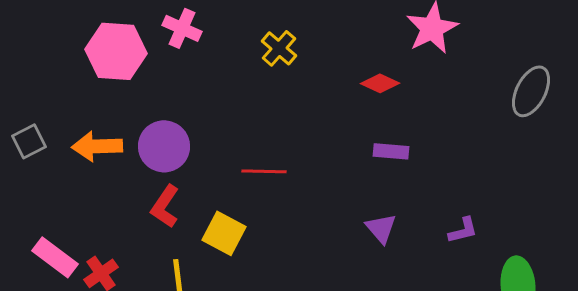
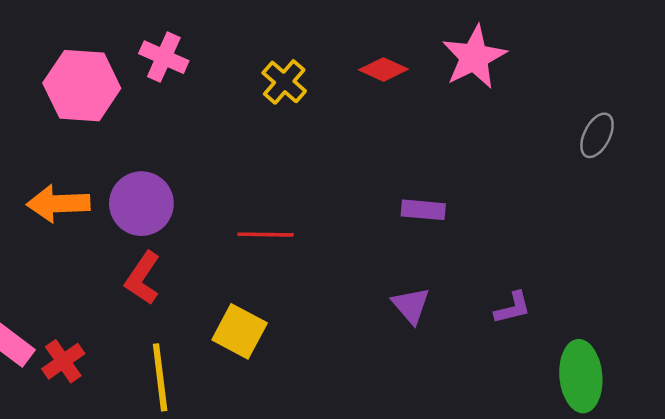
red diamond: (380, 83) -> (384, 70), moved
gray ellipse: (531, 91) -> (597, 135), size x0.7
yellow square: (224, 233) -> (240, 331), moved

